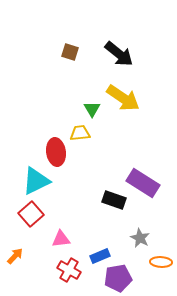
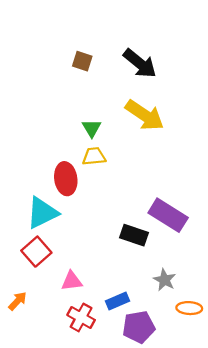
green triangle: (92, 109) -> (92, 128), moved

